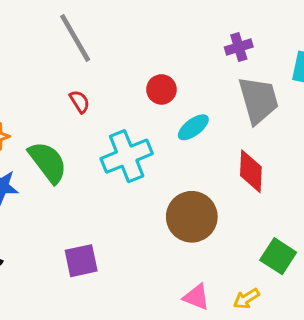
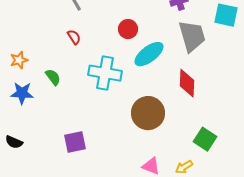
cyan ellipse: (193, 127) -> (149, 54), size x1.4
cyan cross: (127, 156) -> (105, 73), turned 32
green semicircle: (48, 162) -> (53, 77), size x0.6

